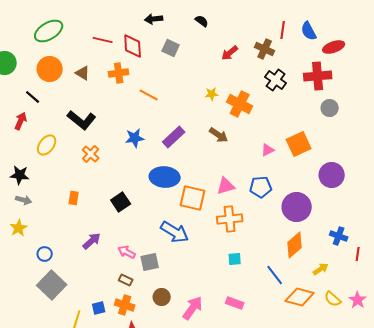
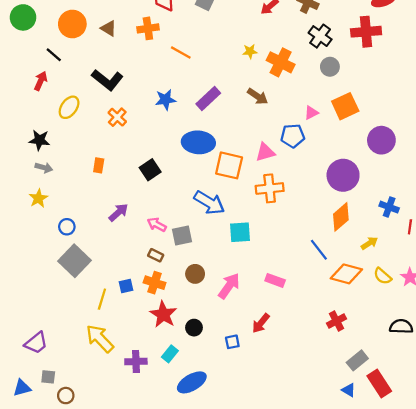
gray circle: (330, 108) -> (330, 67), moved
blue pentagon: (261, 187) -> (293, 136), moved
cyan square: (235, 259) -> (240, 232), moved, size x1.5

